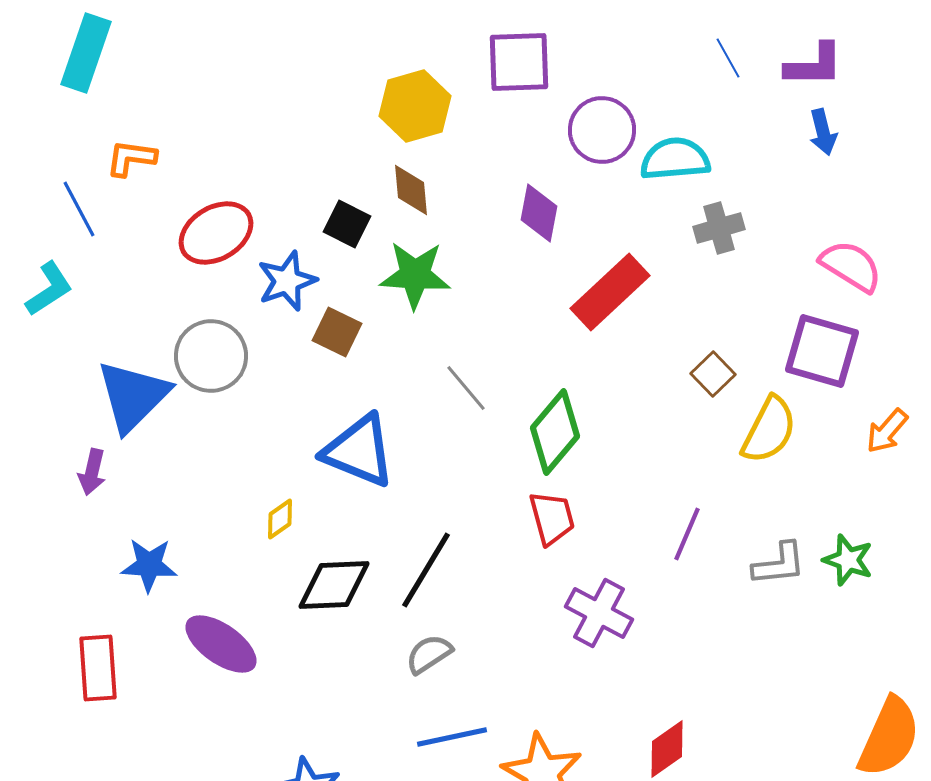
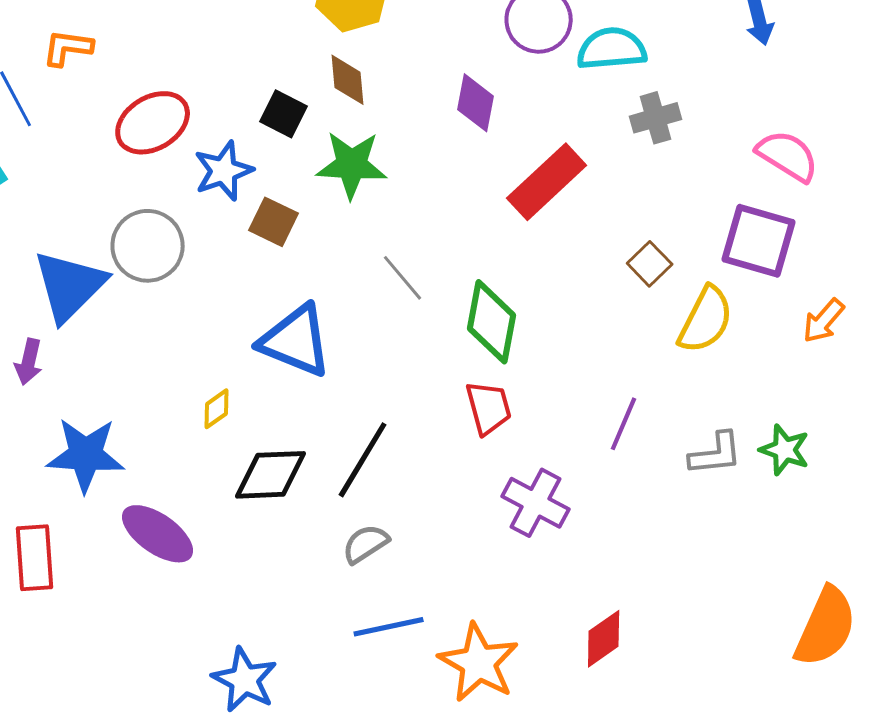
green diamond: (555, 432) -> (492, 322), turned -30
blue star: (149, 565) -> (86, 455), size x1.4

